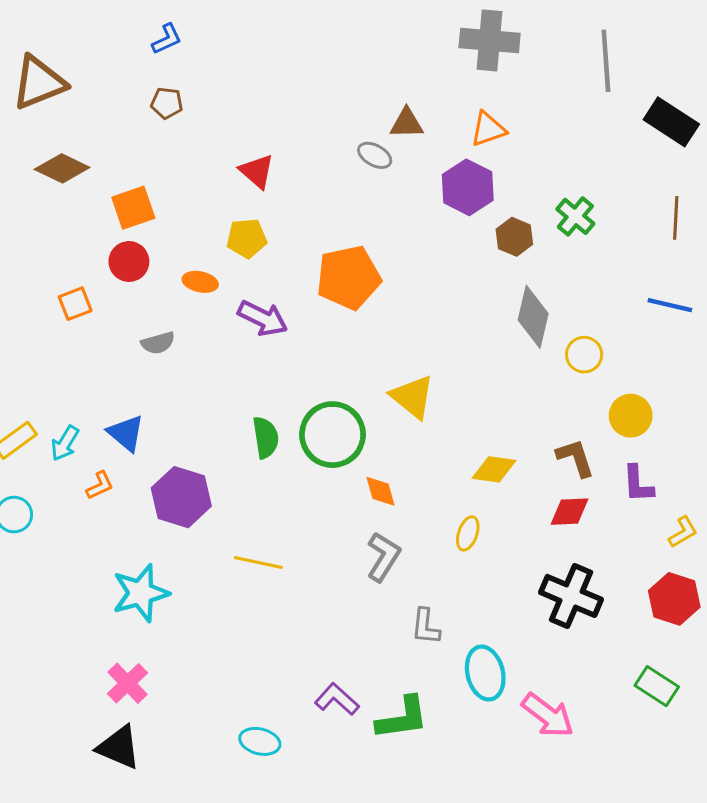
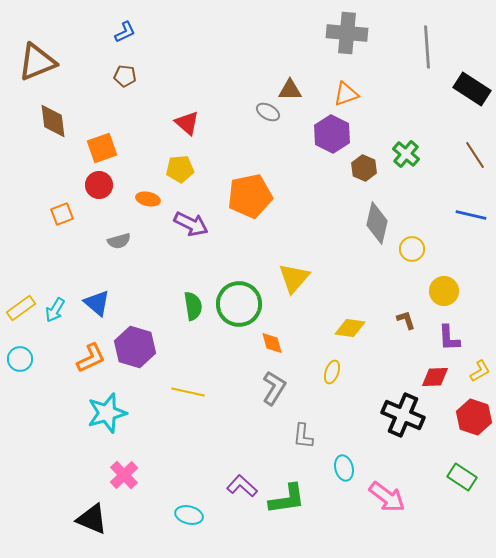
brown diamond: (62, 168) -> (53, 121), turned 57
brown line: (676, 218) -> (475, 155), turned -36
yellow triangle: (412, 397) -> (294, 278), turned 32
brown L-shape: (575, 458) -> (406, 320), size x0.7
orange L-shape: (100, 485) -> (91, 358), moved, size x1.5
red diamond: (570, 512) -> (435, 377), moved
cyan ellipse: (485, 673) -> (344, 468), size x0.7
pink cross: (127, 683) -> (124, 475), moved

